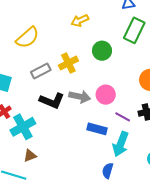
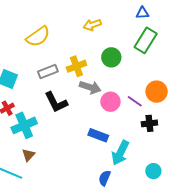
gray arrow: (80, 97) -> (90, 87), moved
black L-shape: (52, 101) -> (56, 102), turned 35
purple line: (123, 117) -> (135, 101), moved
brown triangle: (30, 156) -> (28, 155), turned -32

